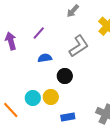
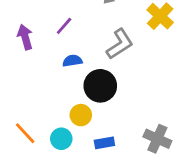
black circle: (65, 76) -> (100, 86), size x1.5
cyan circle: (33, 98) -> (61, 139), moved

